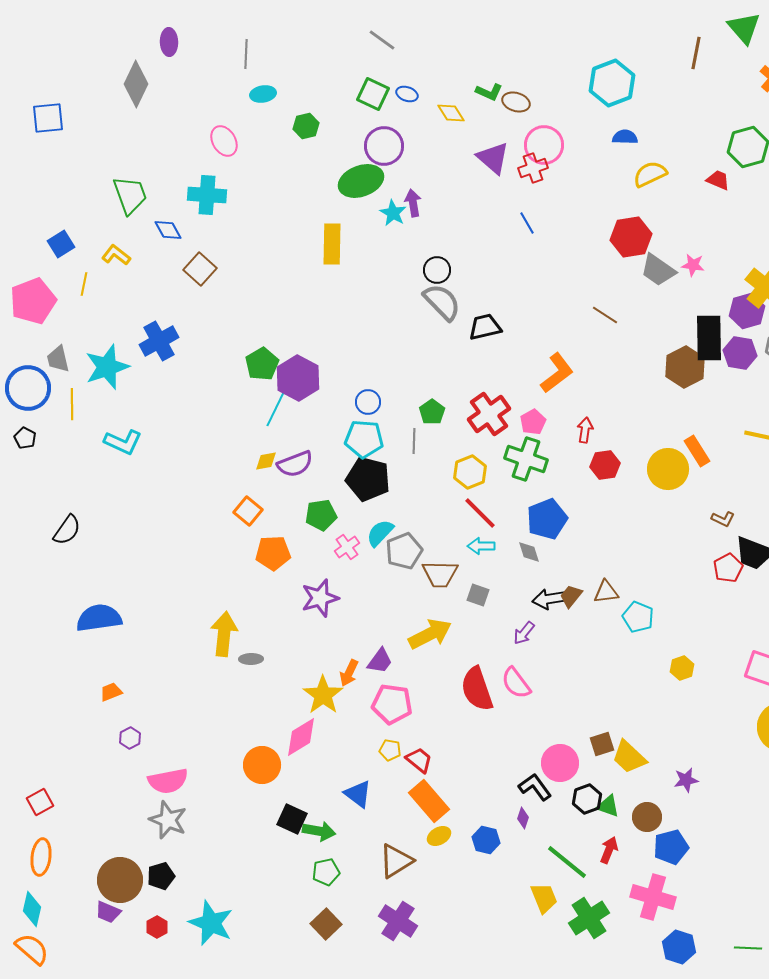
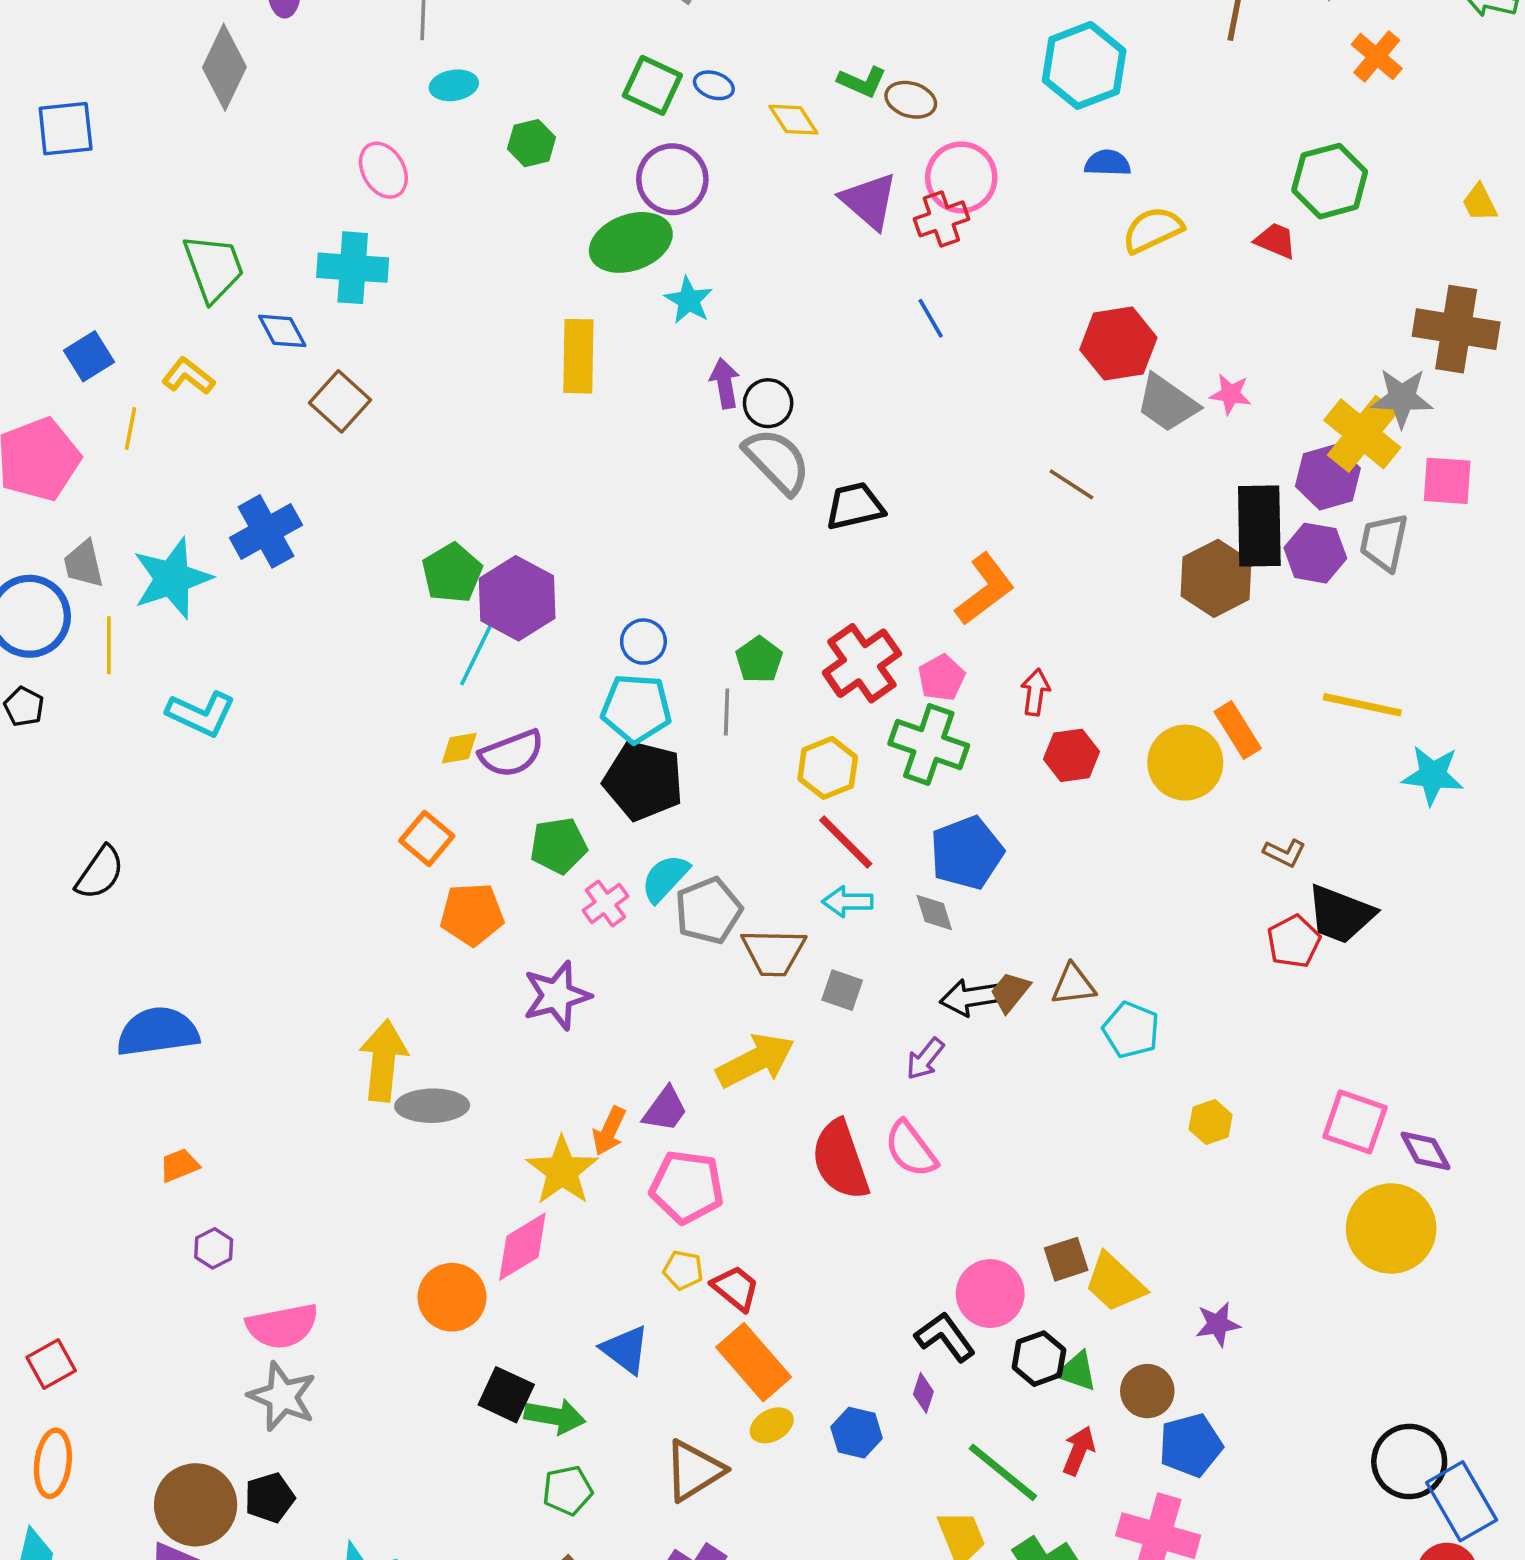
purple arrow: (413, 203) -> (725, 383), moved
gray ellipse: (251, 659) -> (432, 1106), size x1.6

